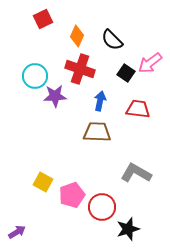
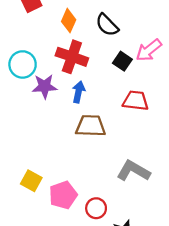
blue arrow: (100, 101) -> (79, 92), moved
red circle: (102, 207) -> (96, 208), size x0.7

